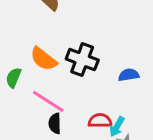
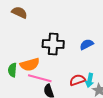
orange semicircle: (44, 59) -> (30, 64), moved, turned -36

